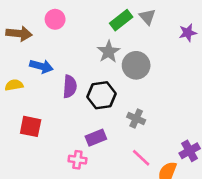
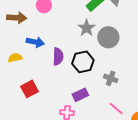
red square: (31, 126) -> (29, 89), turned -36

